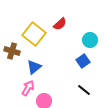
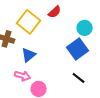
blue square: (83, 61) -> (78, 49), size x1.5
pink arrow: (28, 88) -> (23, 76), turned 77

